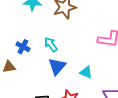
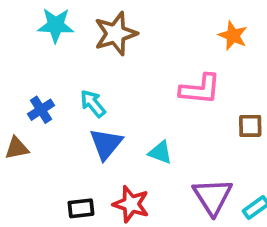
blue cross: (23, 47) -> (41, 110), turned 32

